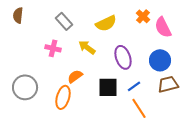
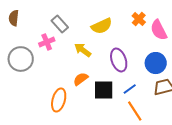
pink cross: (53, 48) -> (47, 42), moved, turned -35
orange semicircle: (75, 76) -> (81, 79), moved
gray circle: (25, 87) -> (21, 59), moved

